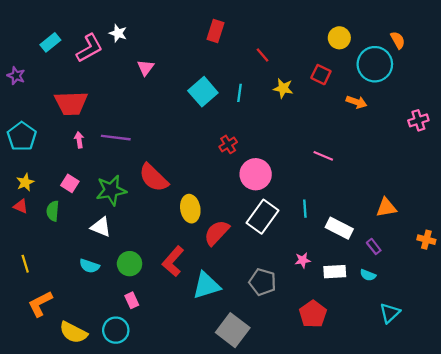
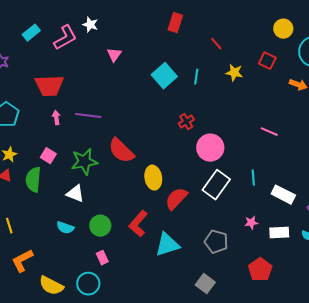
green semicircle: (53, 211) -> (33, 180), size x1.4
gray square: (233, 330) -> (205, 284), moved, size x0.7

